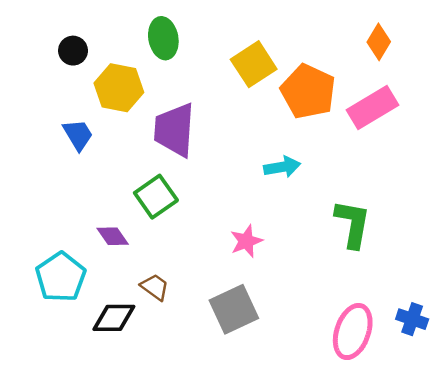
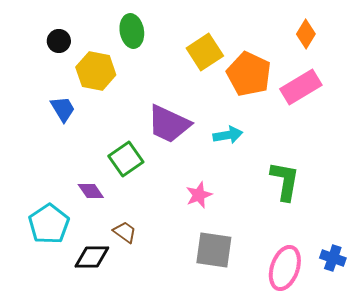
purple trapezoid: (174, 130) -> (169, 124), moved, turned -69
gray square: (234, 309) -> (214, 250), moved, turned 33

